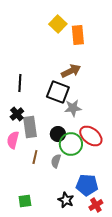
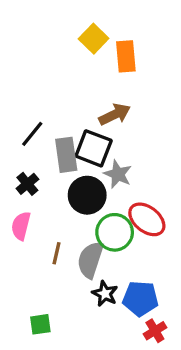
black line: (20, 83) -> (32, 134), turned 36
gray star: (73, 108) -> (118, 174), turned 30
gray rectangle: (30, 127) -> (66, 155), moved
black circle: (58, 134) -> (87, 195), moved, size x1.5
gray semicircle: (56, 161) -> (90, 260), size x1.6
black star: (66, 200) -> (105, 294), moved

